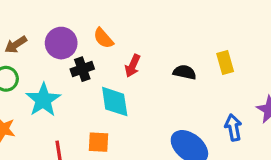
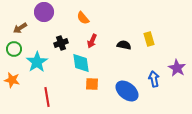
orange semicircle: (103, 38) -> (83, 18), moved
purple circle: (61, 43) -> (44, 12), moved
orange square: (98, 142) -> (92, 84), moved

